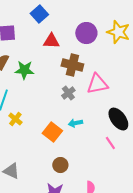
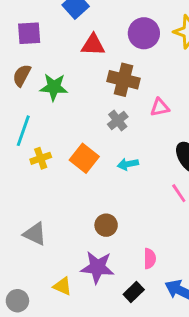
pink triangle: (97, 84) -> (160, 107), size x0.6
yellow cross: (15, 119) -> (41, 158), turned 32
orange square: (52, 132) -> (84, 158), moved

